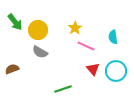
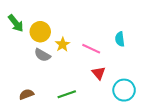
yellow star: (75, 28) -> (63, 44), moved
brown semicircle: (12, 69) -> (26, 94), moved
cyan circle: (116, 71) -> (124, 90), moved

